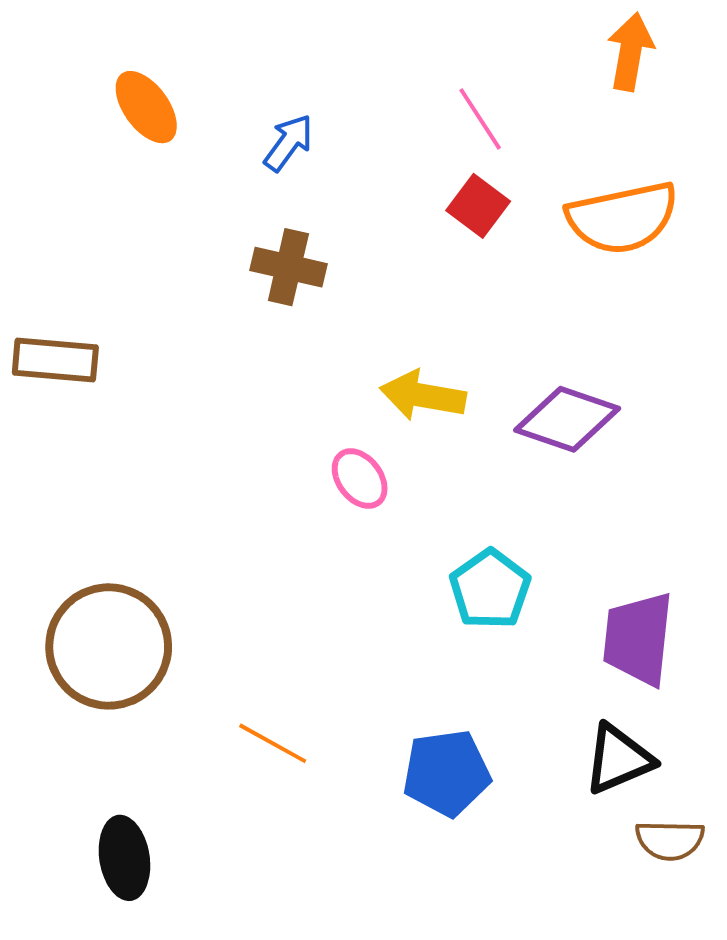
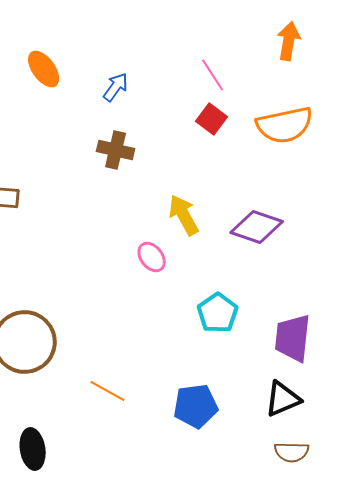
yellow arrow: (423, 396) -> (184, 215), turned 51
brown semicircle: (670, 840) -> (292, 452), moved

